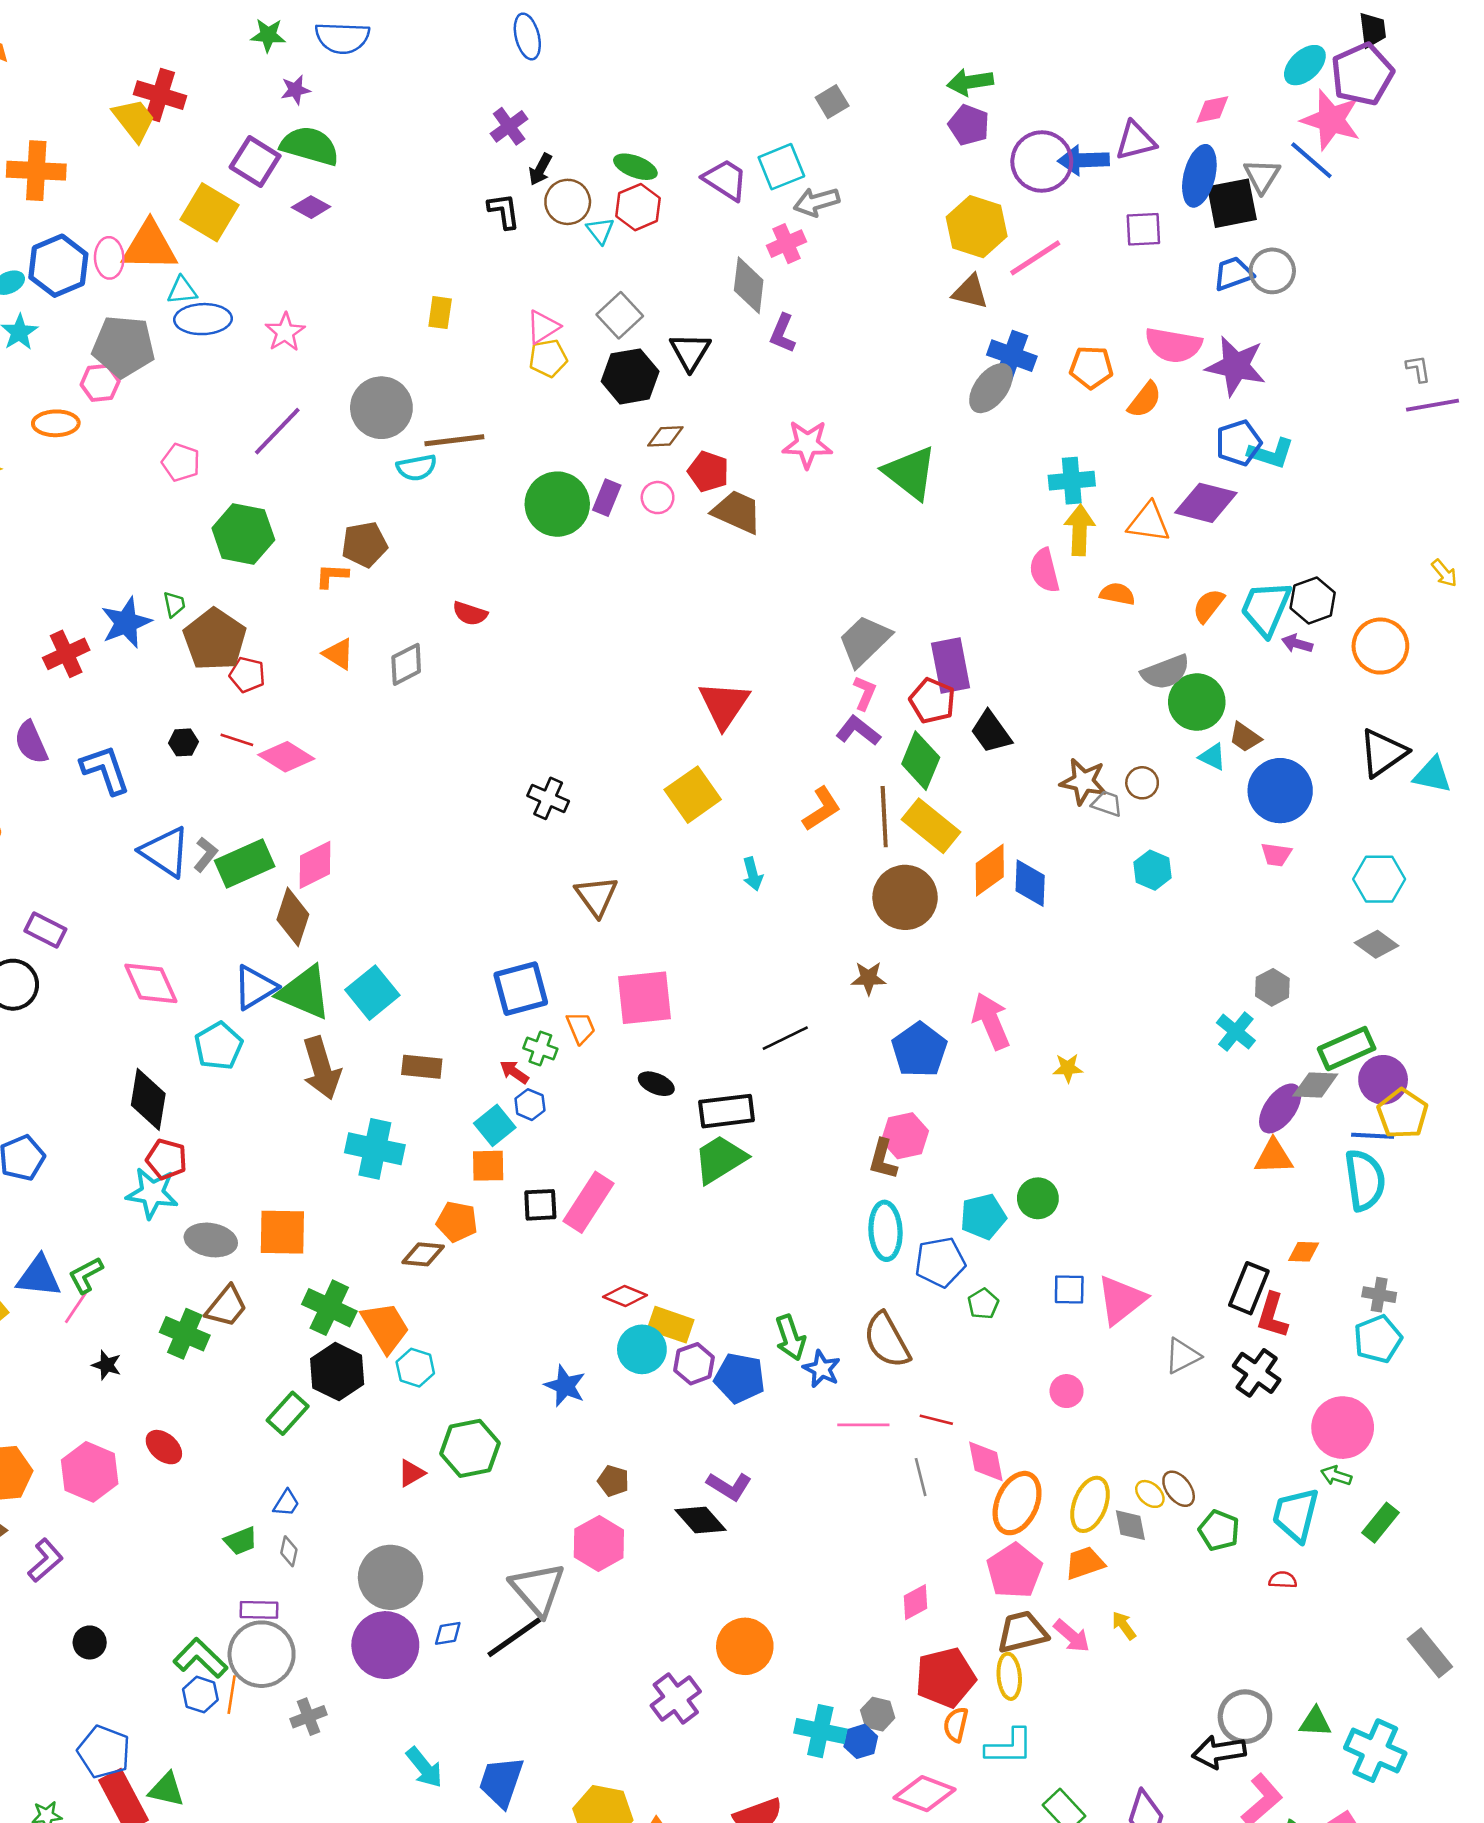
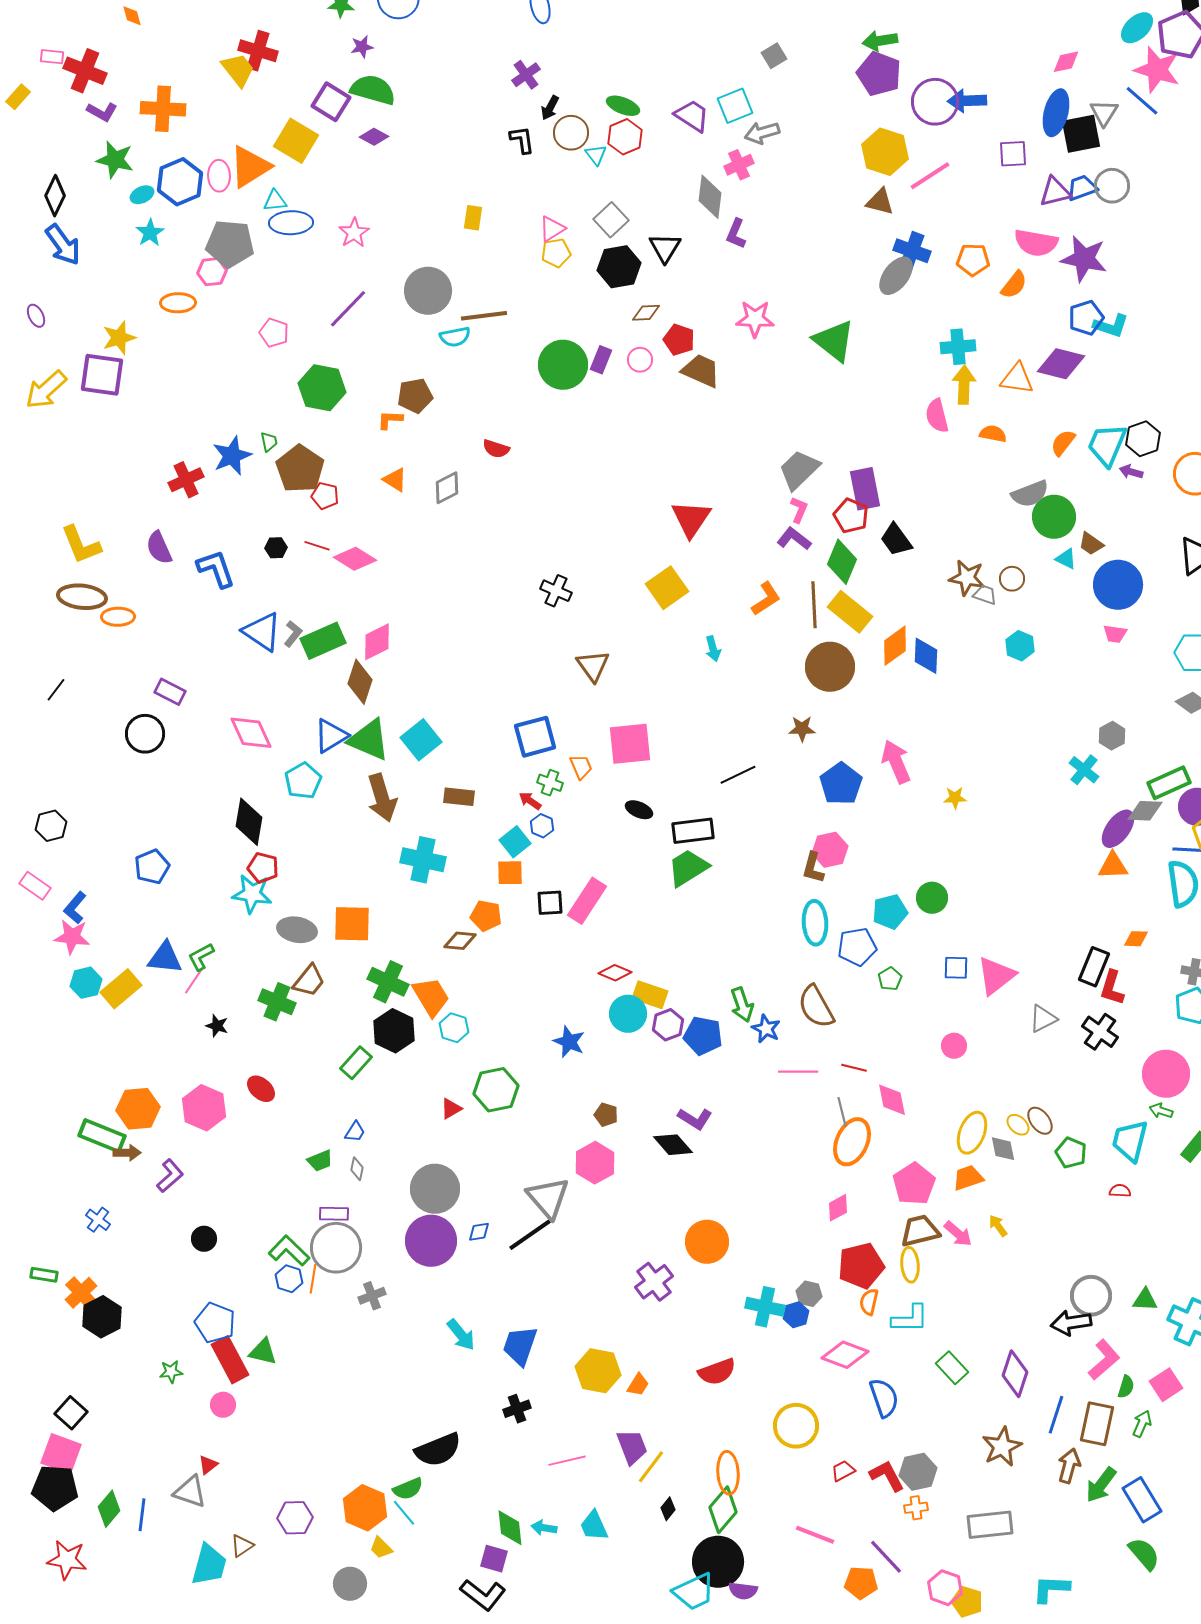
purple pentagon: (969, 125) -> (879, 74), size x1.4
purple triangle: (1136, 141) -> (1055, 192), moved
orange triangle: (150, 246) -> (250, 167), turned -33
orange ellipse: (1017, 1503) -> (852, 1142), moved

